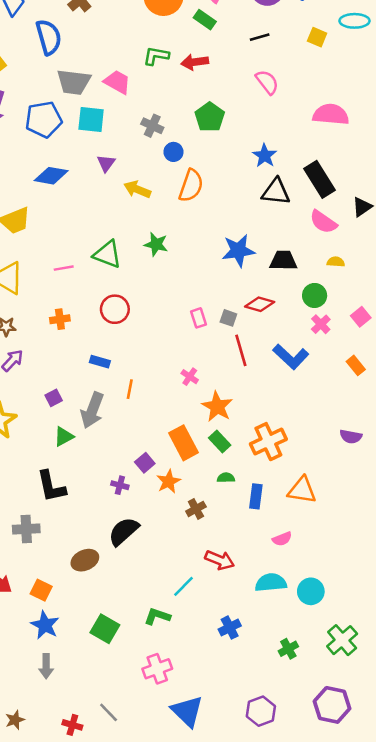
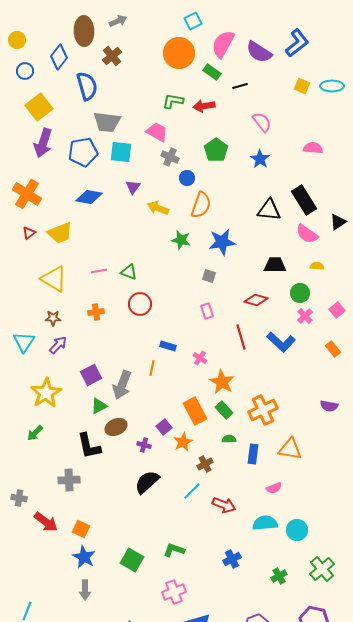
cyan ellipse: (354, 21) -> (332, 86), moved
black line: (260, 37) -> (240, 86), moved
pink trapezoid: (117, 82) -> (157, 132), moved
pink semicircle: (331, 114) -> (313, 148), size x0.7
blue star: (265, 156) -> (260, 159), moved
green star: (156, 244) -> (181, 240), moved
blue star: (238, 251) -> (222, 242), moved
green triangle: (107, 254) -> (129, 272), moved, size x0.7
gray square: (228, 318) -> (209, 276), moved
blue rectangle: (100, 362) -> (168, 346), moved
purple square: (54, 398) -> (91, 375), size x1.5
brown ellipse: (85, 560) -> (116, 427), moved
cyan line: (183, 586) -> (192, 491), moved

